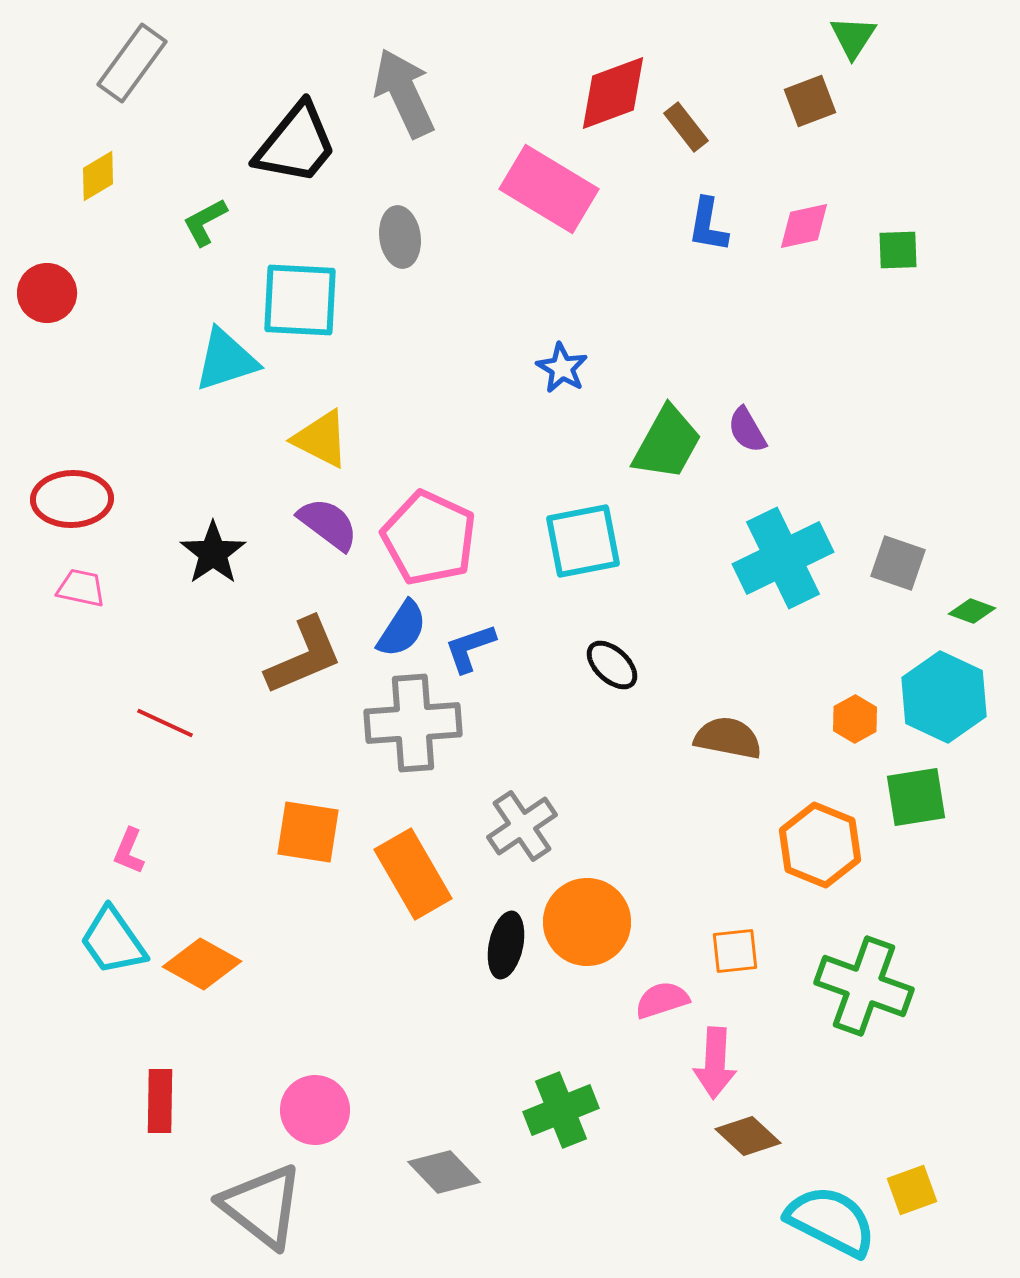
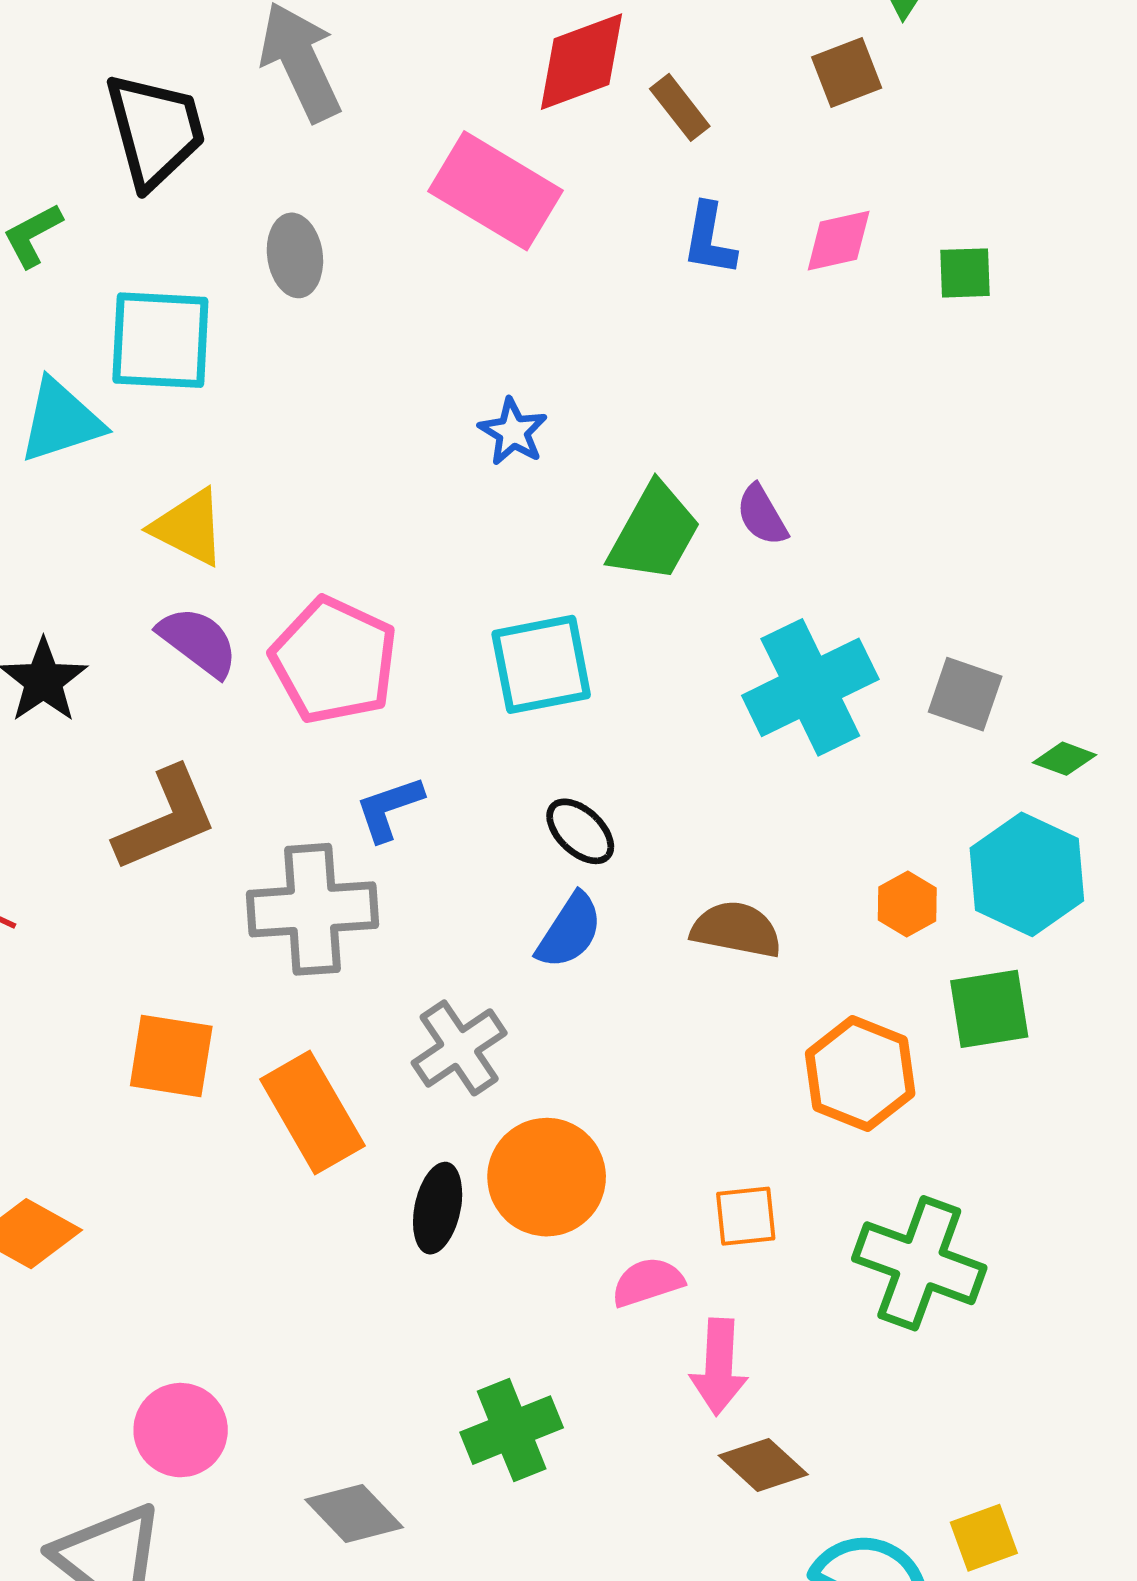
black trapezoid: (296, 144) -> (155, 130), turned -54
blue semicircle: (402, 629) -> (569, 931), moved

